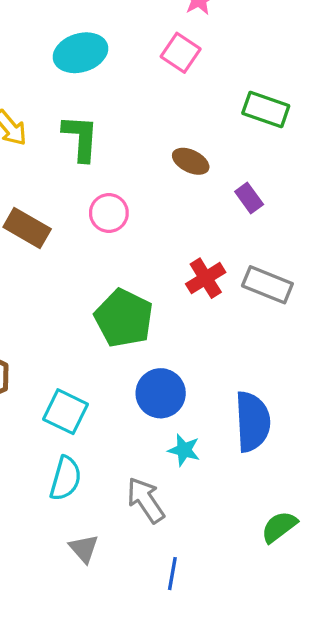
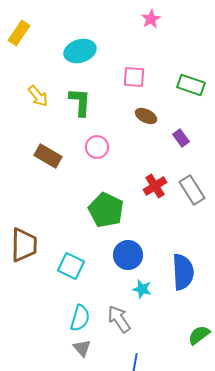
pink square: (181, 53) -> (134, 77), moved, turned -30
gray rectangle: (267, 285) -> (192, 190), turned 36
cyan semicircle: (65, 478) -> (80, 318), moved

